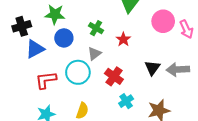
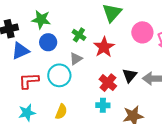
red star: (123, 39) -> (104, 47), size x1.5
red cross: (114, 76) -> (108, 83), moved
cyan cross: (126, 101) -> (103, 105), turned 32

